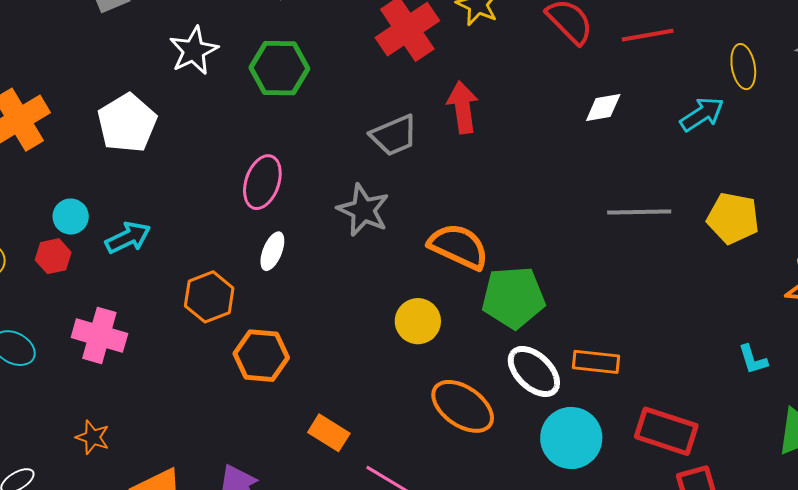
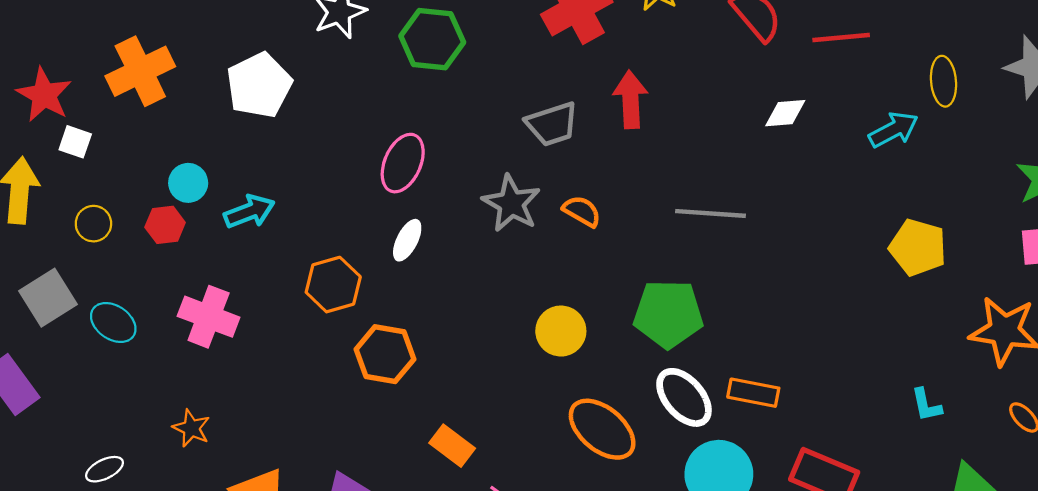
gray line: (639, 212) -> (710, 213), moved
orange semicircle: (459, 246) -> (582, 211), moved, size x0.6

